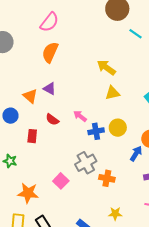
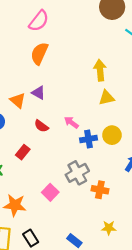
yellow arrow: (106, 68) -> (100, 70), turned 48
red rectangle: (32, 136) -> (23, 152), moved, turned 32

